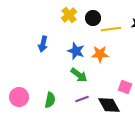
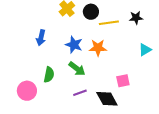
pink square: (125, 87) -> (123, 81), turned -32
pink circle: (19, 97) -> (27, 91), moved
green semicircle: (50, 100) -> (49, 75), moved

